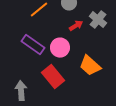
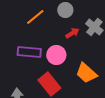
purple rectangle: (33, 45) -> (29, 52), turned -30

